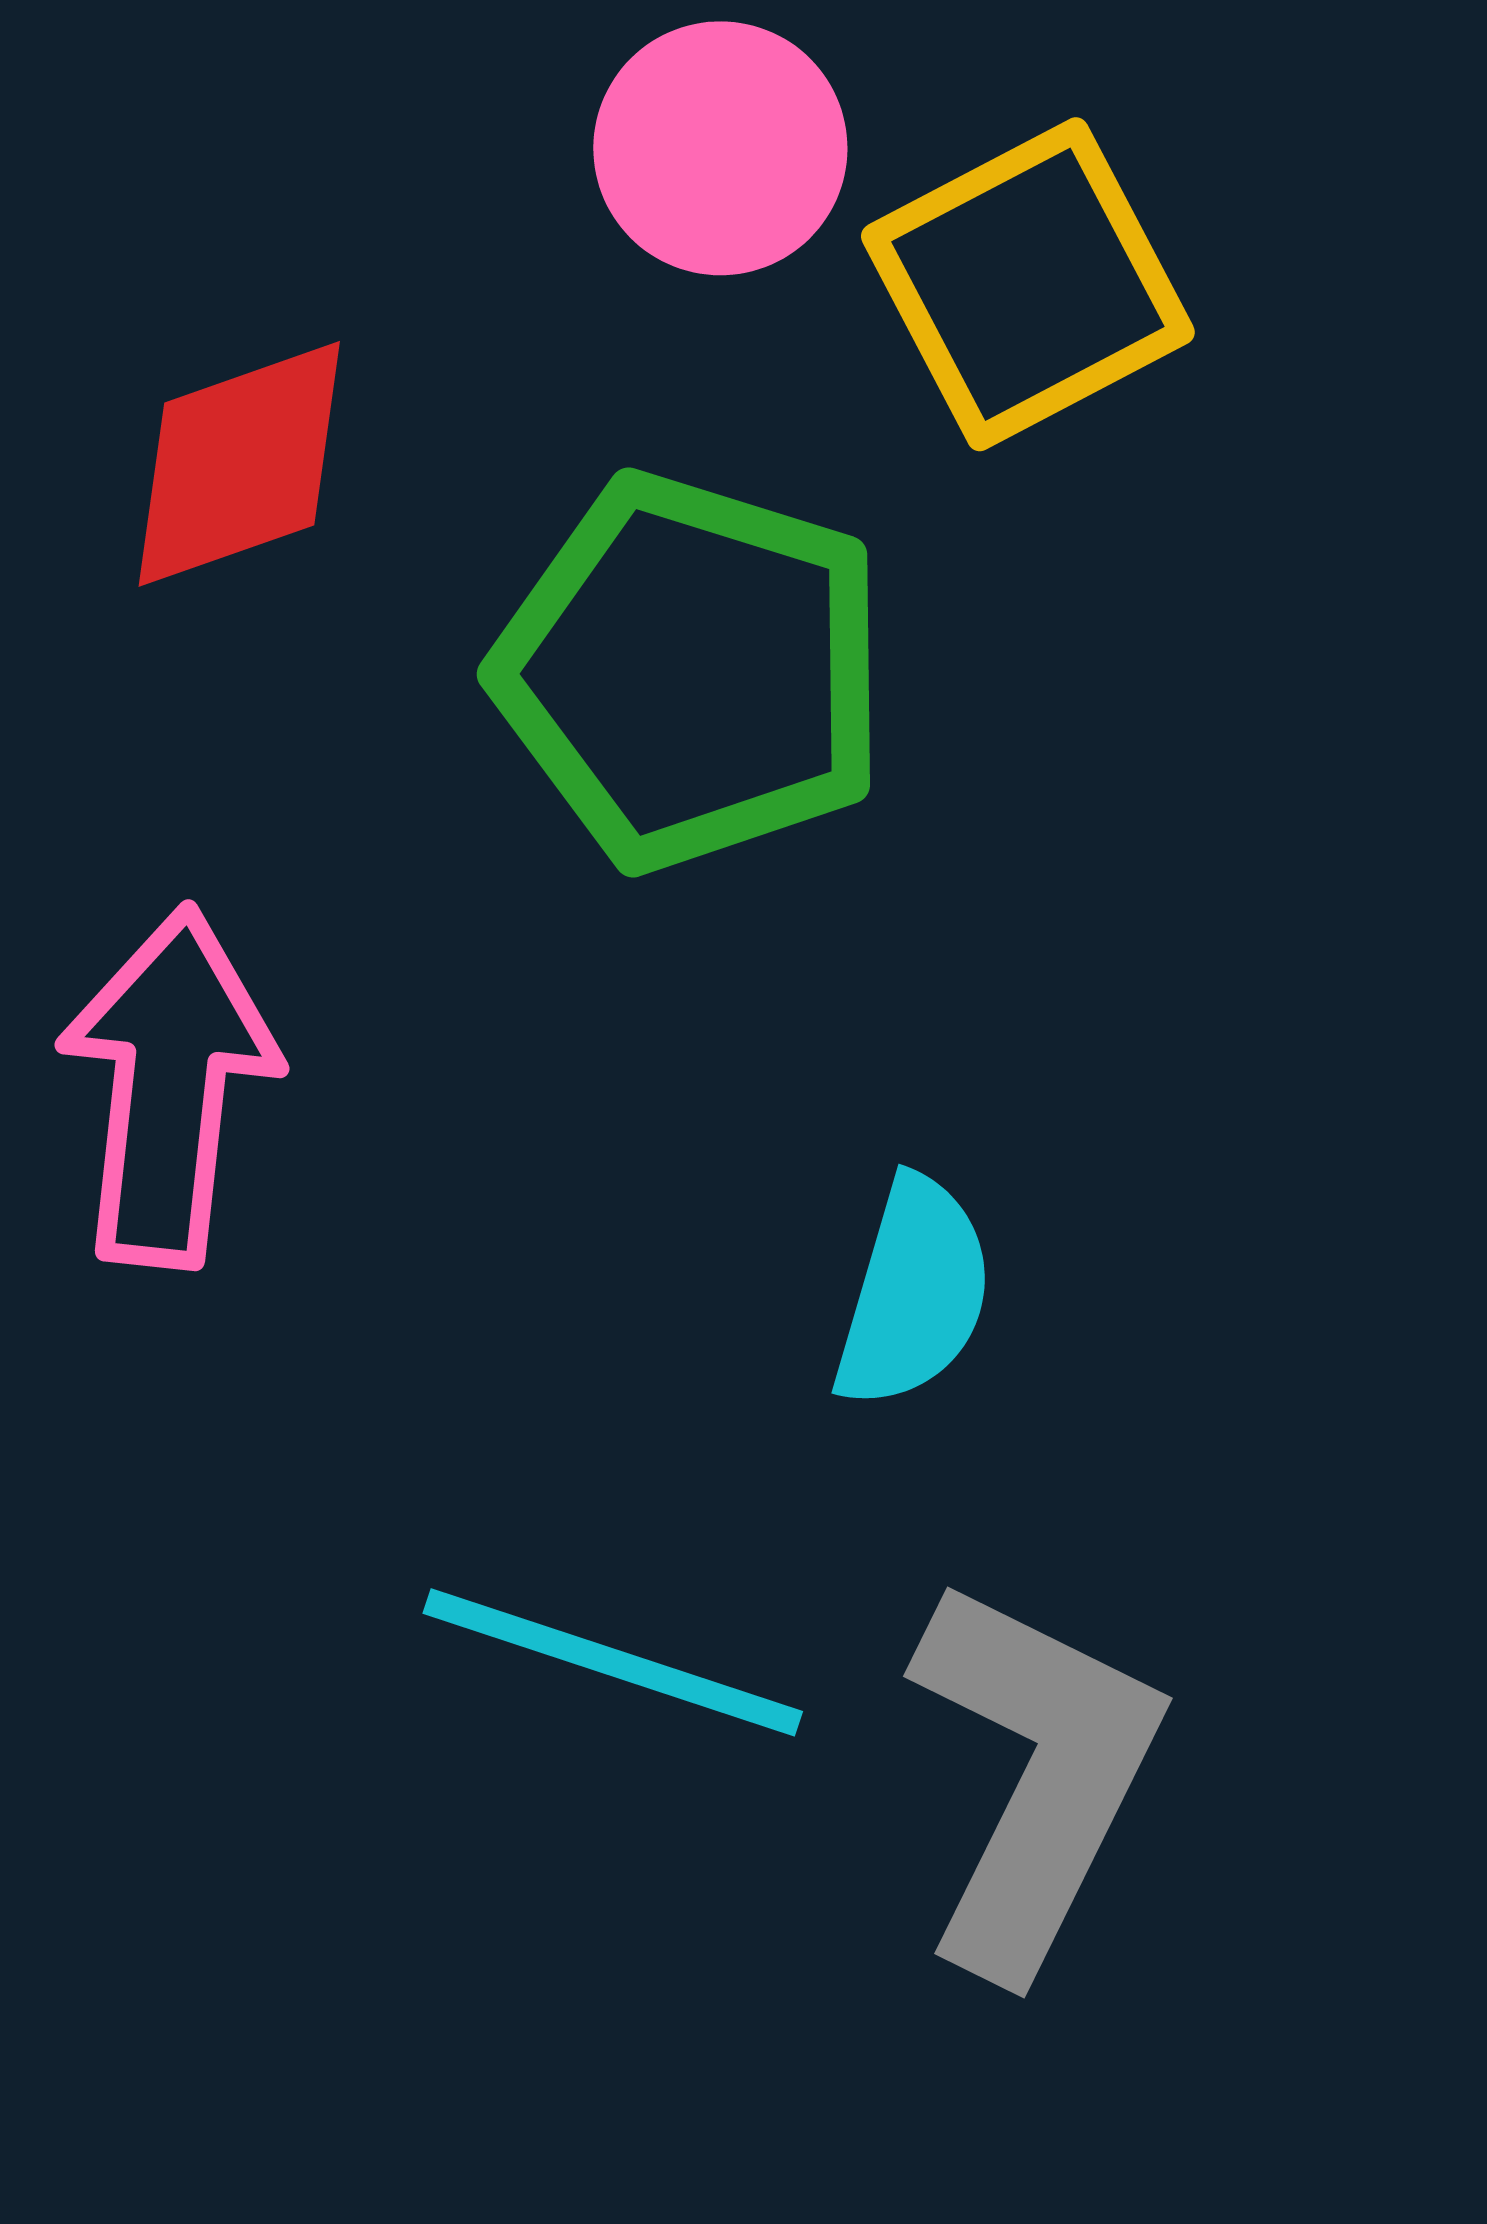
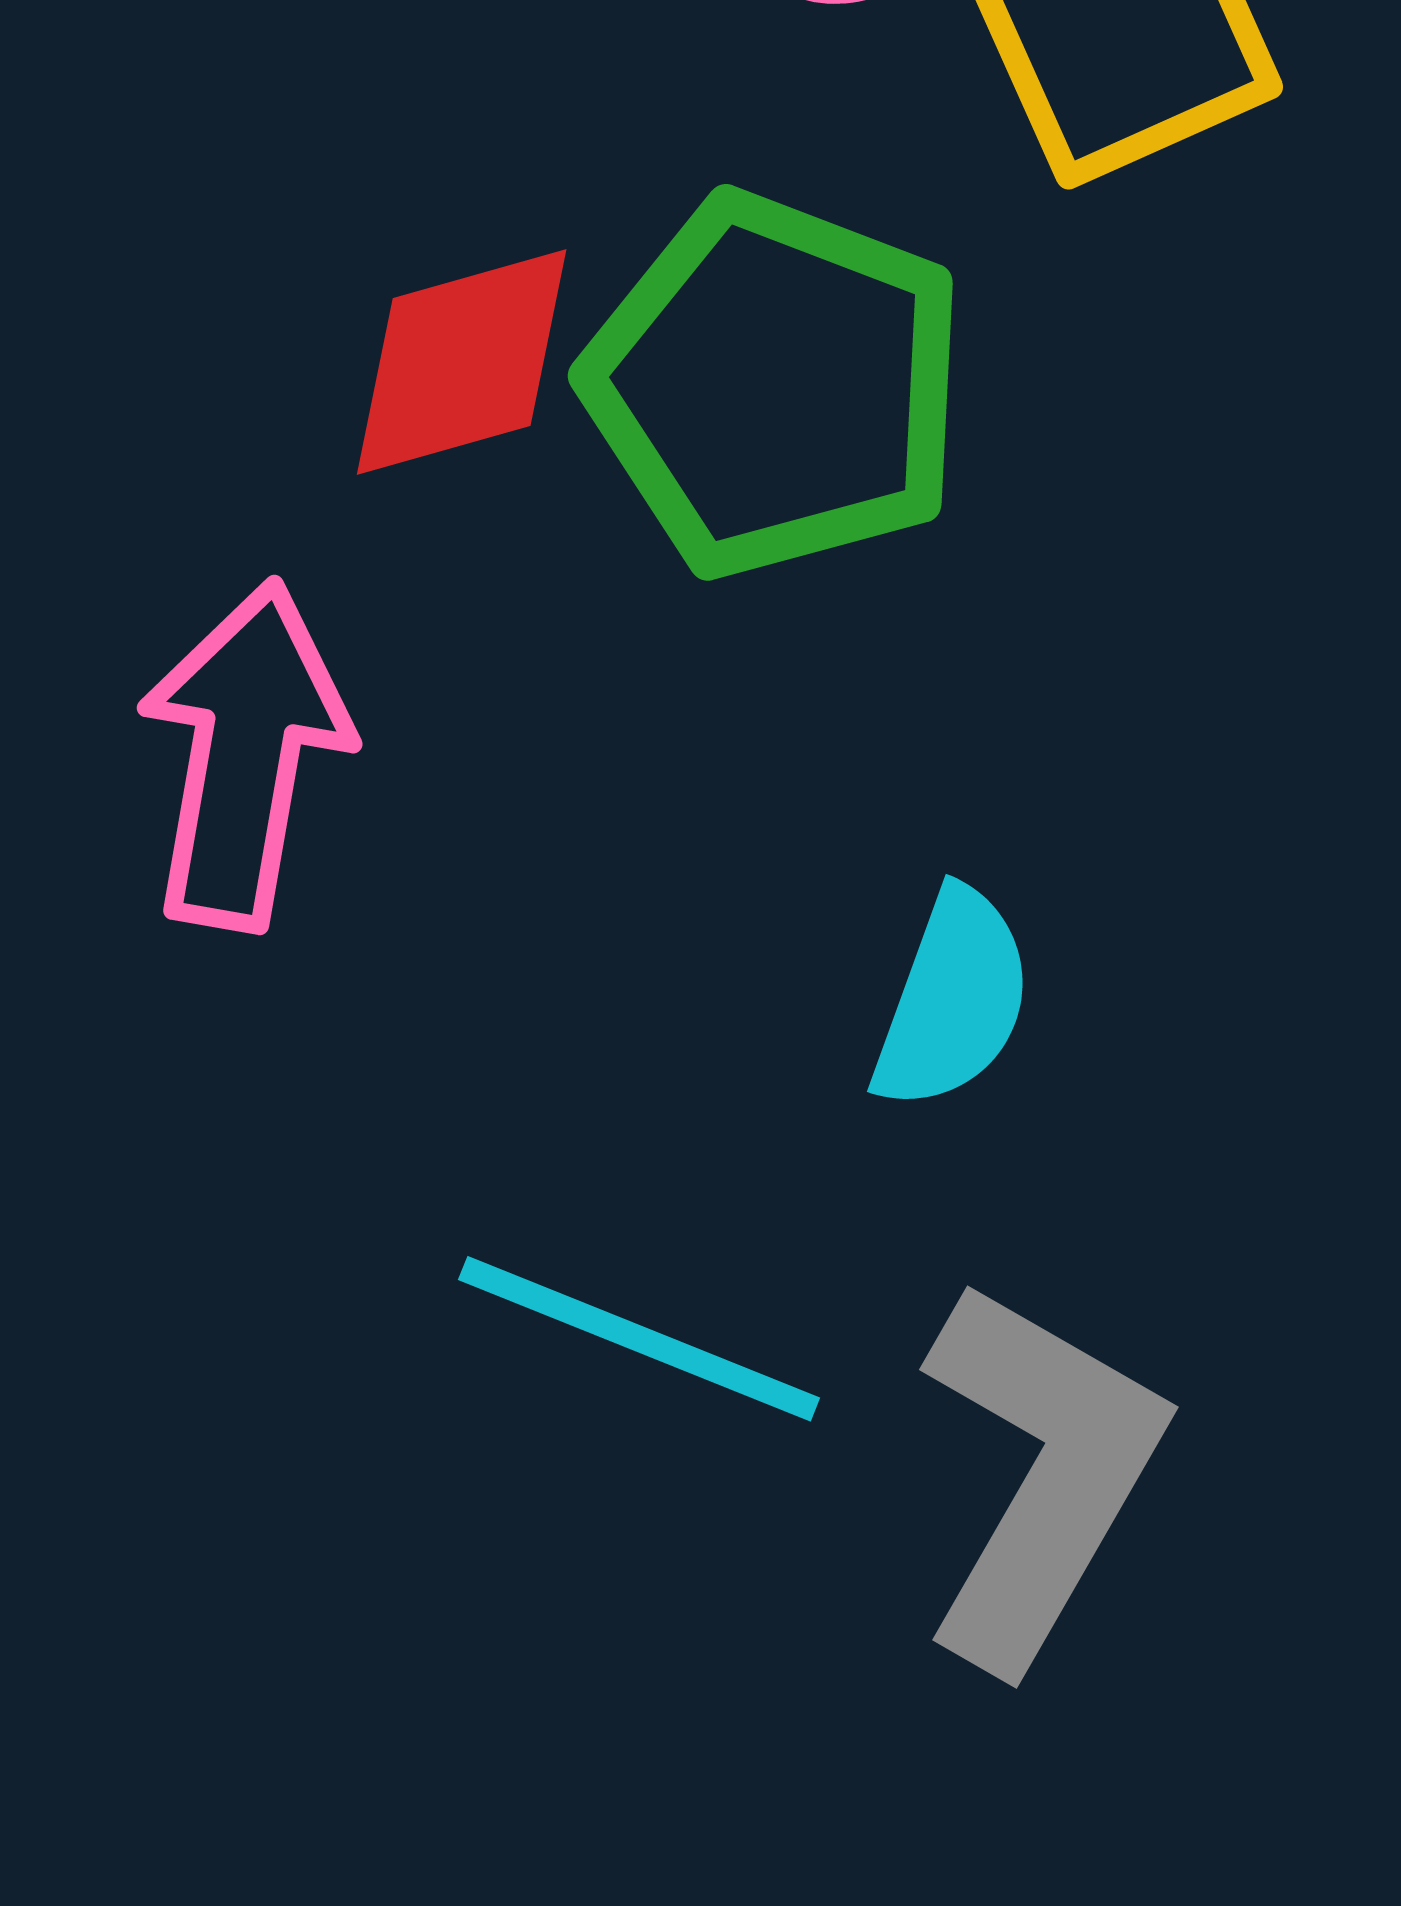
red diamond: (239, 464) -> (462, 362), moved

